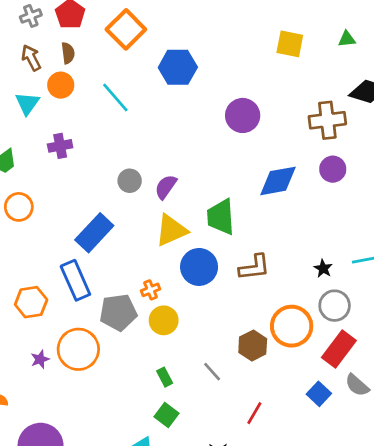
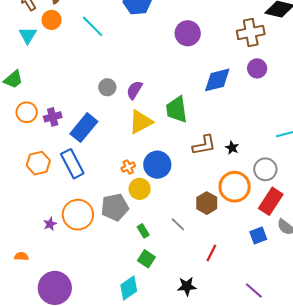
purple cross: (60, 146) -> (53, 117), moved
blue circle: (199, 267) -> (157, 165), moved
black star: (323, 268) -> (232, 148), moved
orange hexagon: (31, 302) -> (38, 163), moved
gray pentagon: (118, 312) -> (115, 207), moved
blue square: (319, 394) -> (258, 235), turned 30

